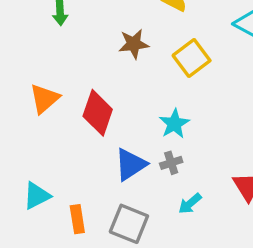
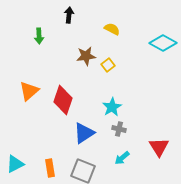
yellow square: (192, 58) -> (108, 65), moved, size x0.6
gray cross: (171, 163) -> (119, 129), moved, turned 32
cyan triangle: (37, 196) -> (15, 164), moved

